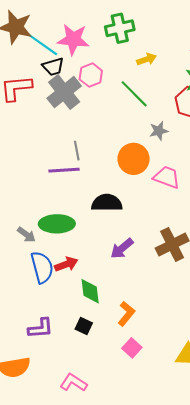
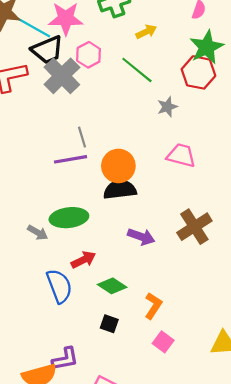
black trapezoid: (53, 67) -> (47, 50), size x1.4
orange circle: (134, 159) -> (118, 166), moved
purple arrow: (122, 248) -> (141, 237), turned -115
blue semicircle: (42, 267) -> (59, 286), moved
green diamond: (90, 291) -> (112, 286), turned -44
purple L-shape: (41, 328) -> (65, 359), moved

